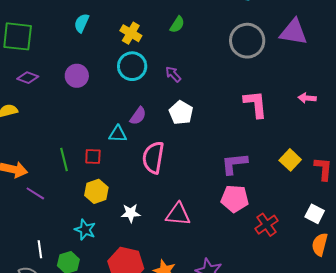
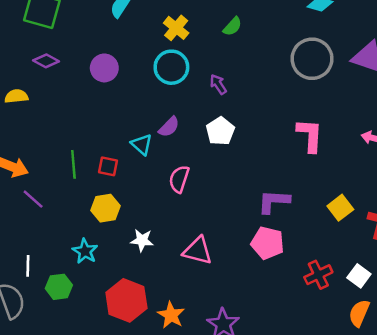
cyan triangle: (118, 134) -> (142, 144), turned 30
pink semicircle: (153, 158) -> (179, 179), size x0.7
red cross: (267, 225) -> (318, 275), moved

